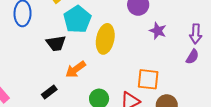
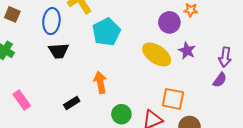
yellow ellipse: (105, 39) -> (157, 54), moved, turned -72
black trapezoid: (56, 43) -> (59, 51), moved
orange arrow: (76, 69) -> (100, 82), turned 110

